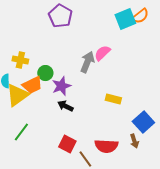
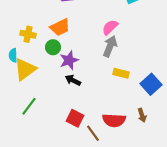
gray arrow: (87, 62) -> (110, 46), moved
orange trapezoid: (32, 85) -> (60, 27), moved
blue square: (143, 122) -> (151, 84), moved

